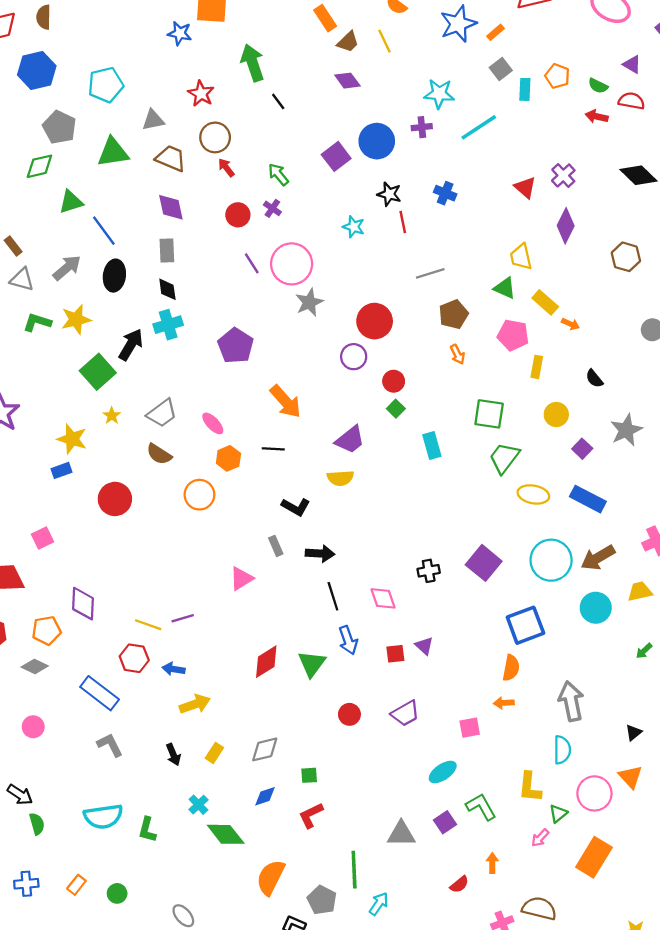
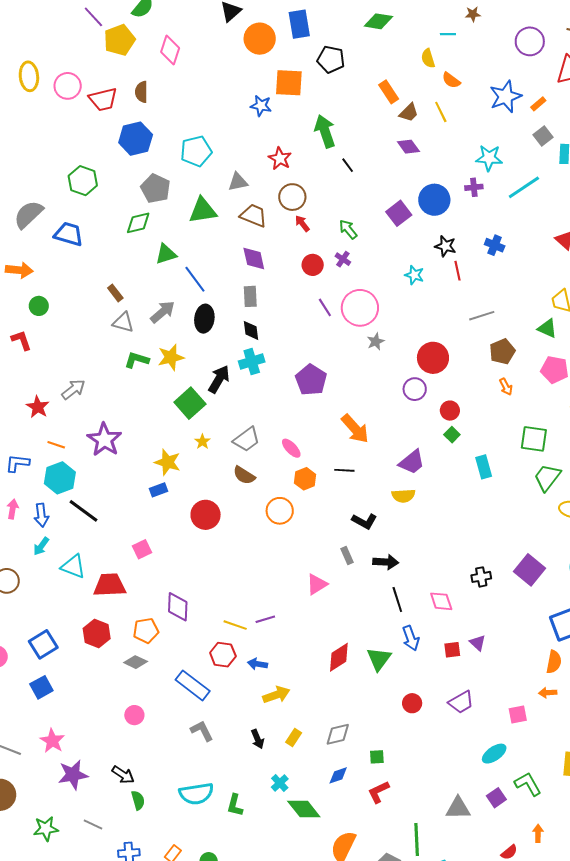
gray star: (309, 302) -> (376, 341), size x0.7

